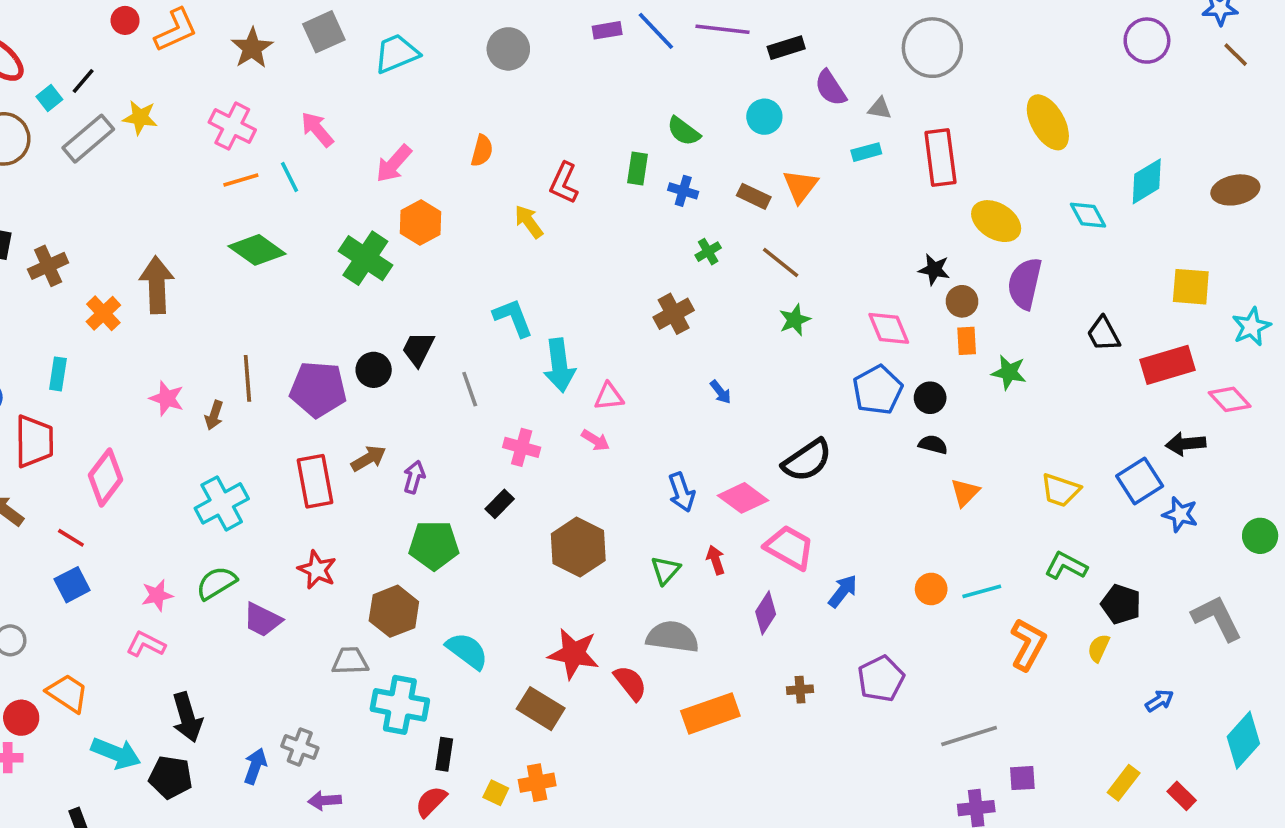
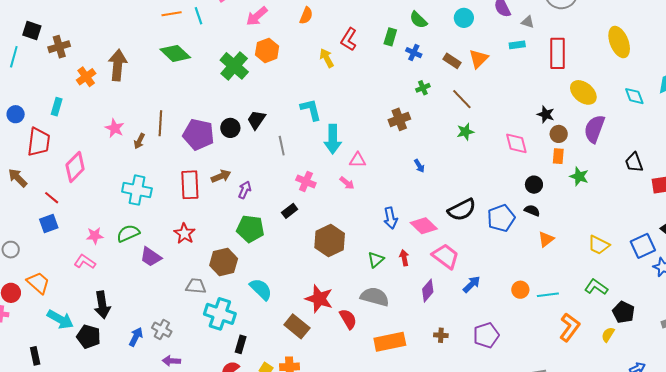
blue pentagon: (878, 390) -> (501, 218), moved
cyan cross: (222, 503) -> (137, 190), turned 32

